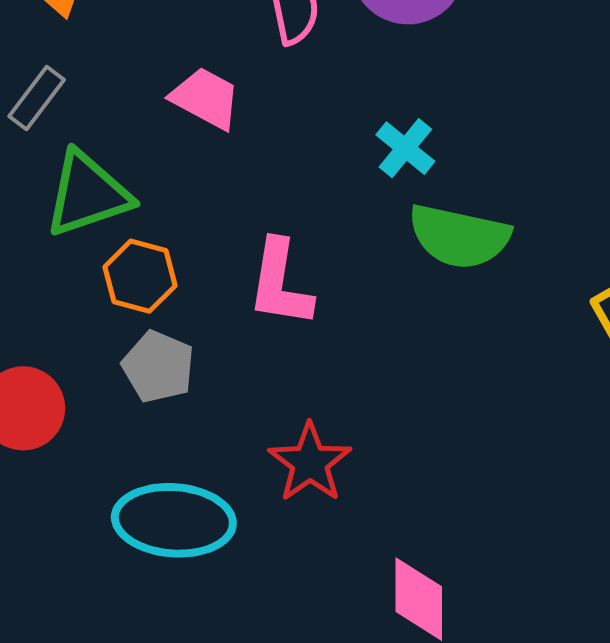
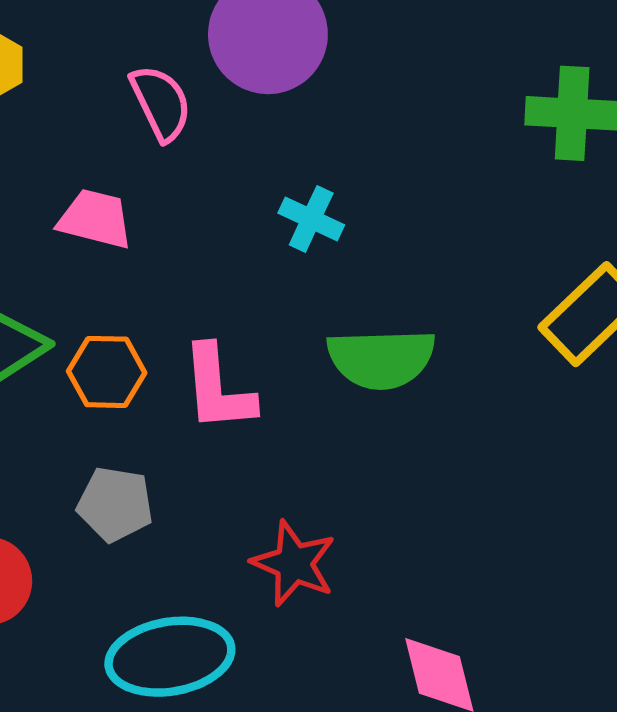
green semicircle: (459, 236) -> (381, 359), moved
orange hexagon: (140, 276) -> (107, 372), moved

